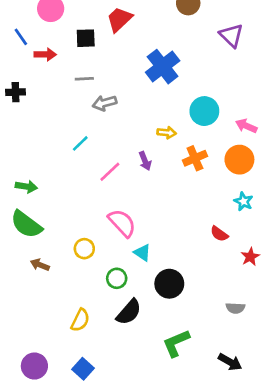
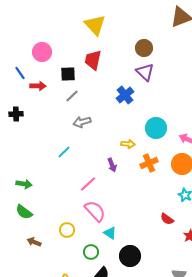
red trapezoid: (119, 19) -> (93, 60), turned -35
purple triangle: (231, 36) -> (145, 72), moved
blue cross: (163, 67) -> (125, 95), size x0.7
gray line: (84, 79) -> (72, 96), moved, turned -40
pink line: (110, 172) -> (88, 184), moved
green semicircle: (26, 224) -> (24, 212), size x0.7

